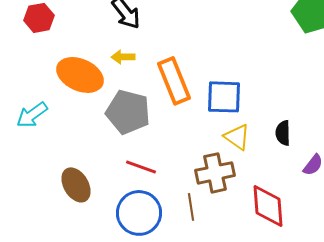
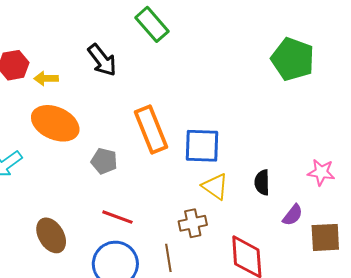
yellow arrow: (123, 57) -> (46, 78), moved
gray pentagon: (128, 112) -> (104, 161), size x0.6
brown cross: (215, 173) -> (193, 223), size x0.7

